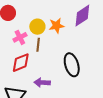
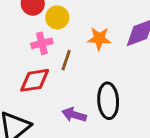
yellow circle: (37, 27) -> (57, 17), moved
purple arrow: (42, 83) -> (74, 115), moved

